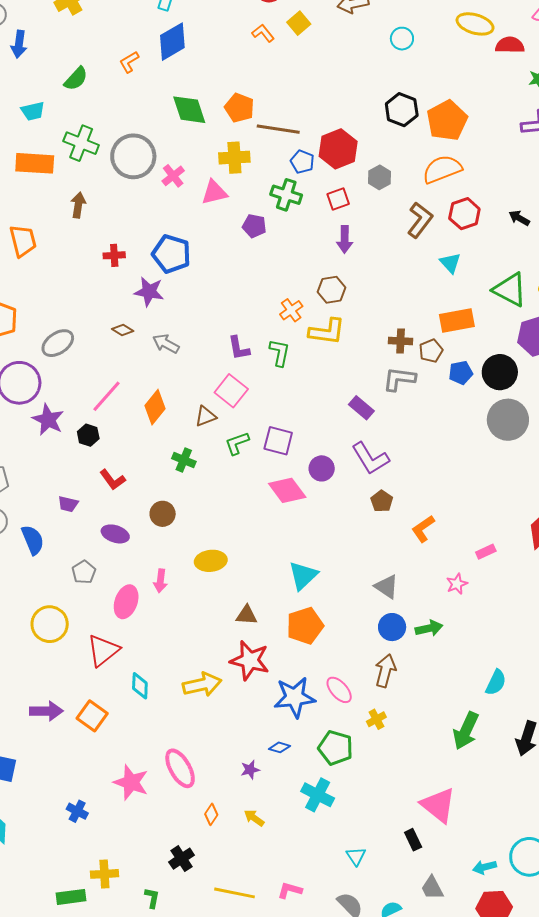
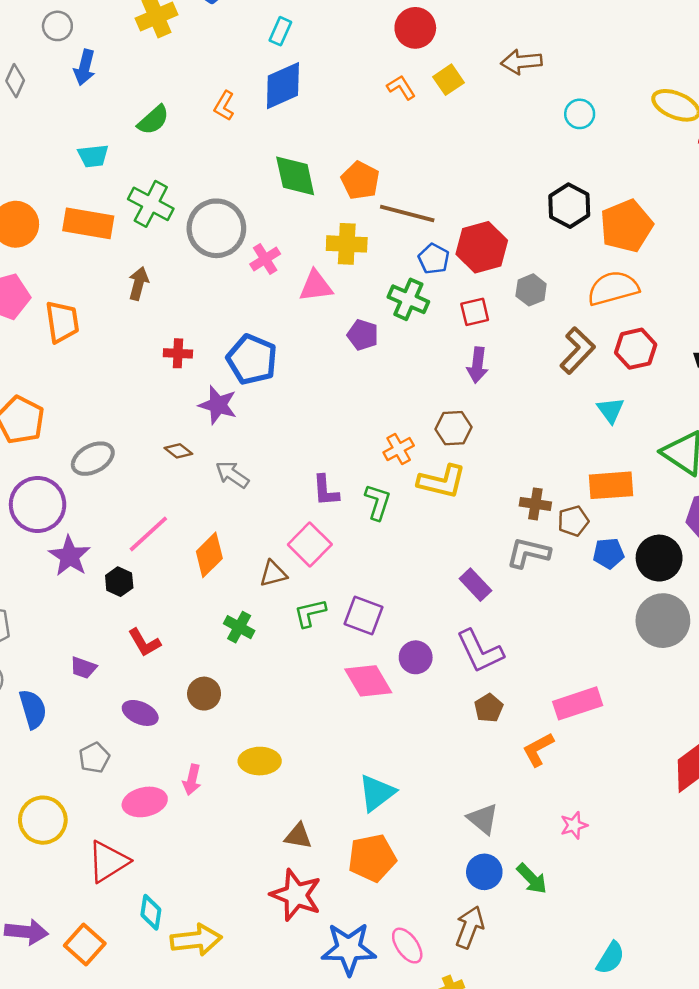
orange L-shape: (129, 62) -> (224, 106), turned -35
pink rectangle: (486, 552) -> (578, 703), moved, size x1.8
pink ellipse: (126, 602) -> (145, 802), turned 52
green arrow: (429, 628) -> (532, 879), turned 52
yellow arrow: (202, 685) -> (196, 940), moved

